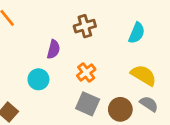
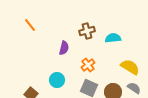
cyan semicircle: (137, 33) -> (113, 38), moved, turned -119
cyan circle: (38, 79) -> (57, 80), moved

